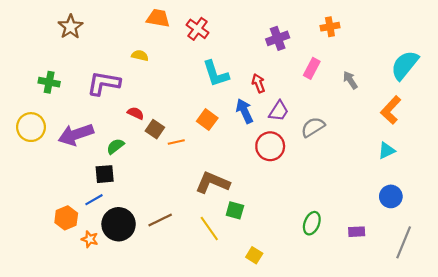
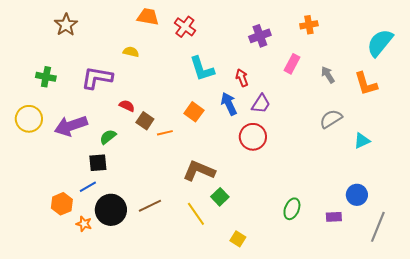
cyan semicircle: (405, 65) -> (380, 43), moved
orange L-shape: (391, 110) -> (366, 84), moved, turned -60
gray semicircle: (313, 127) -> (331, 119), moved
blue circle: (391, 196) -> (357, 195), moved
green square: (235, 210) -> (220, 197), turned 30

